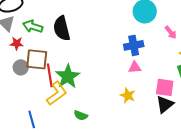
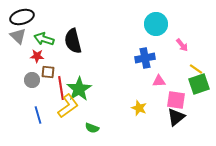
red star: (17, 43) -> (37, 56), moved
brown square: (37, 59) -> (48, 72), size x0.6
pink triangle: (135, 67) -> (159, 81), moved
blue line: (32, 119) -> (38, 115), moved

